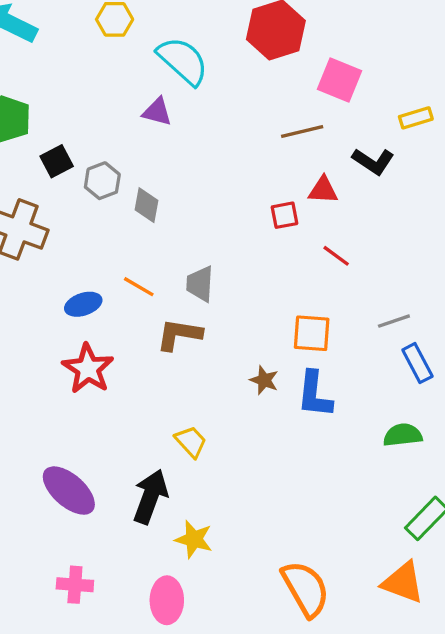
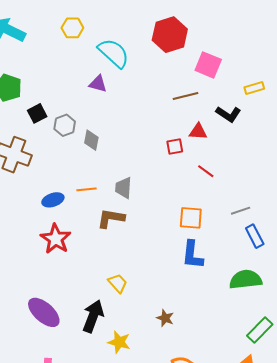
orange line: (139, 287) -> (87, 189), turned -36
brown star: (264, 380) -> (165, 318), moved
green semicircle: (403, 435) -> (246, 280), size x1.4

